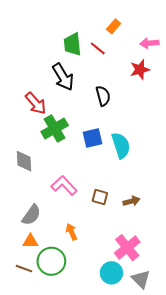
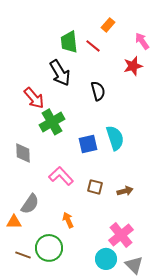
pink arrow: (149, 43) -> (142, 41), turned 60
blue square: (92, 138) -> (88, 144), moved
orange triangle: (30, 241) -> (14, 222), moved

